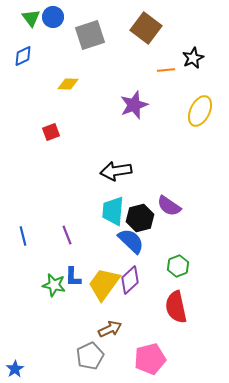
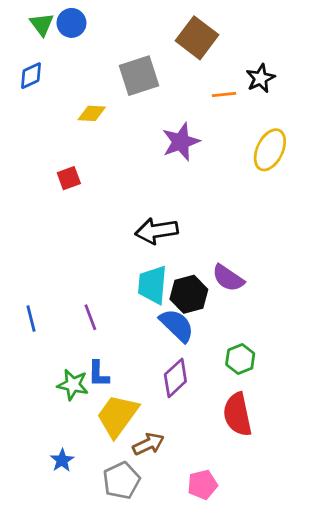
gray square: (90, 35) -> (139, 76), moved
yellow trapezoid: (104, 284) -> (117, 416), moved
pink pentagon: (150, 359) -> (202, 485), size x0.7
blue star: (15, 369) -> (62, 460), moved

